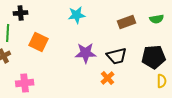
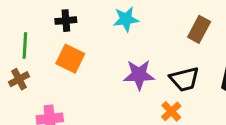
black cross: (21, 13) -> (66, 21), moved
brown rectangle: (127, 22) -> (199, 29), turned -42

